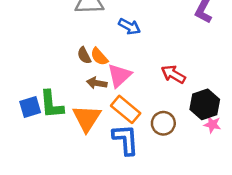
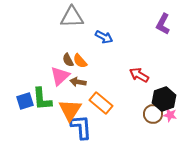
pink triangle: (119, 75) -> (60, 76), moved
brown circle: (163, 123) -> (153, 114), moved
blue L-shape: (126, 140) -> (81, 127), moved

